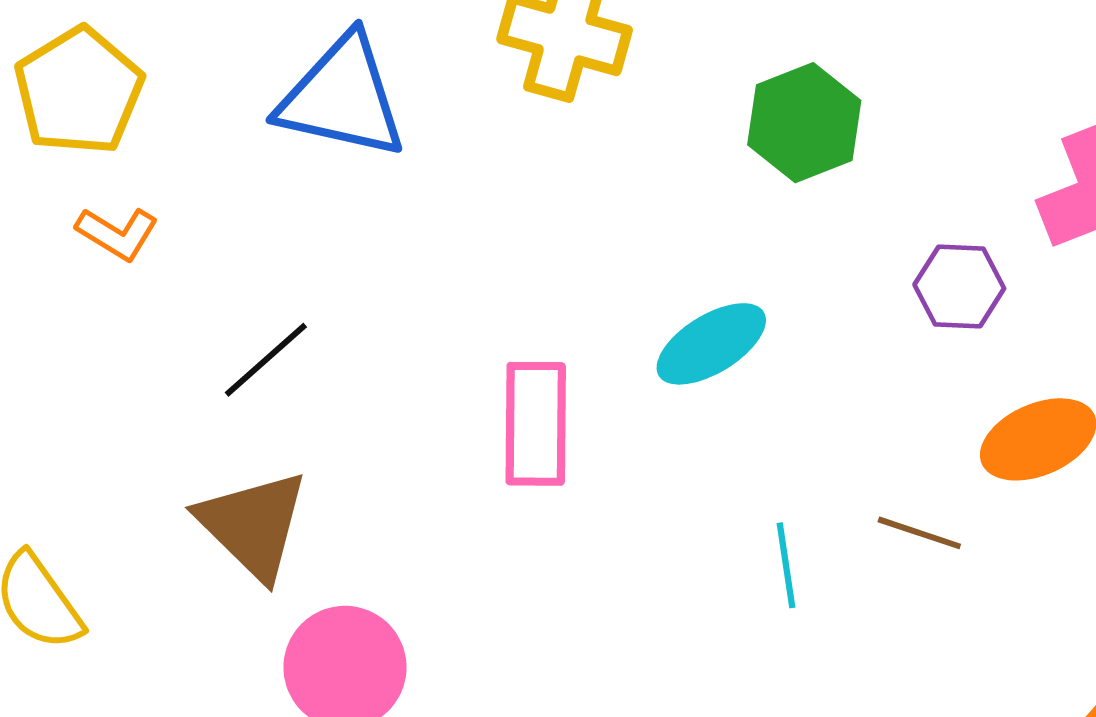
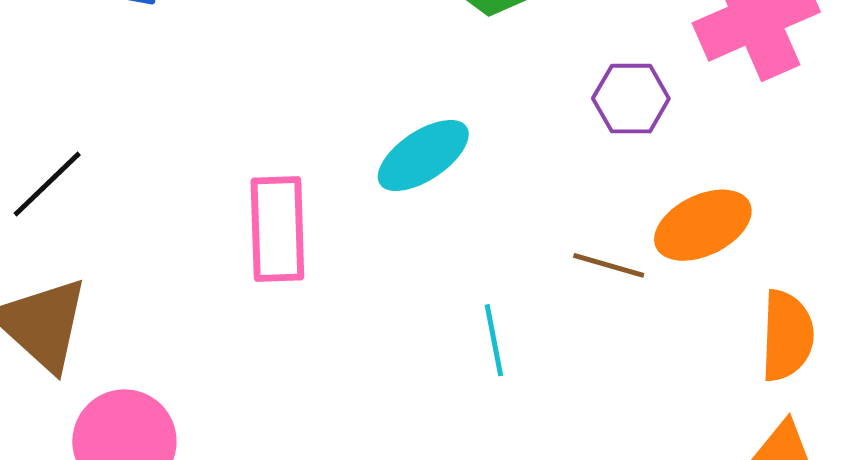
brown line: (919, 533) -> (609, 265), moved

